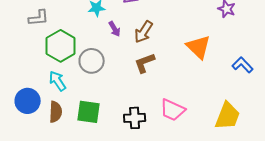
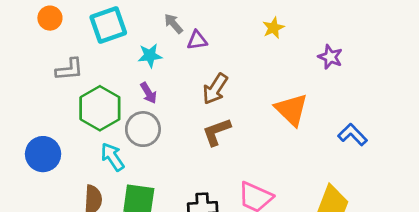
purple arrow: (115, 29) -> (149, 93), moved
cyan arrow: (58, 81) -> (112, 157), moved
blue circle: (28, 101) -> (43, 154), moved

